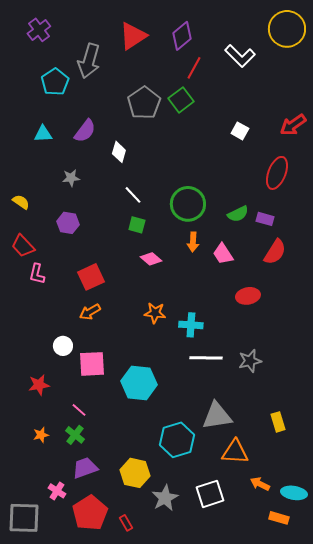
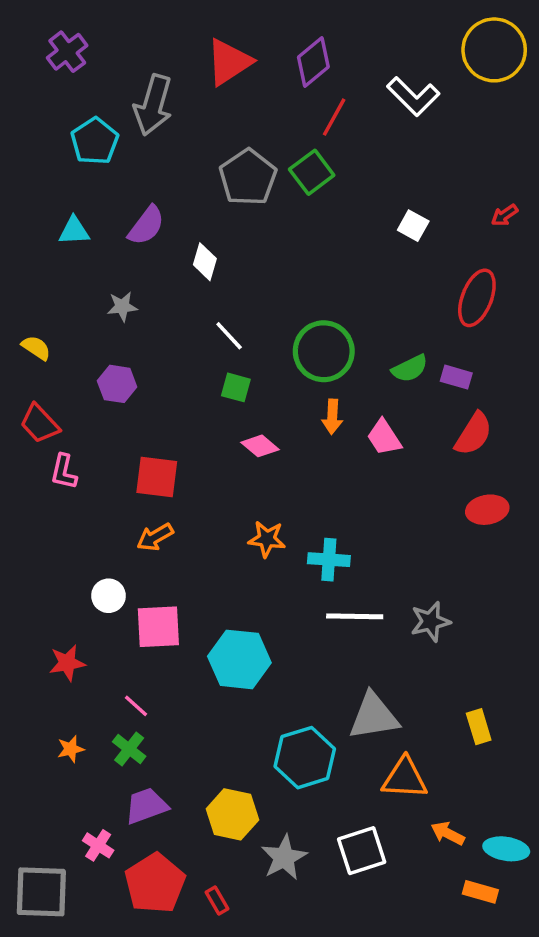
red arrow: (293, 125) -> (504, 215), size x0.6
red square: (91, 277) -> (157, 477), turned 32
red ellipse: (248, 296) -> (487, 510), moved

